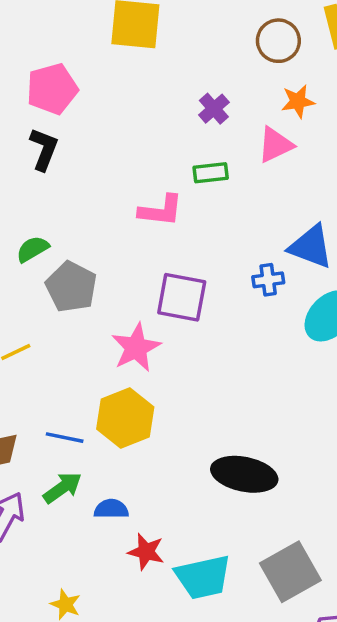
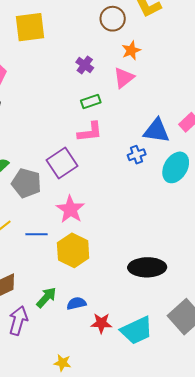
pink L-shape: (161, 210) -> (90, 132), moved
purple square: (182, 297) -> (62, 163), moved, turned -32
blue line: (65, 438) -> (37, 234), moved

